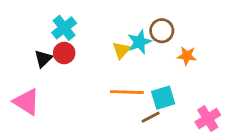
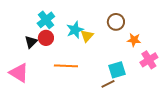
cyan star: (139, 42) -> (75, 30), moved
orange line: (127, 92) -> (66, 66), moved
pink cross: (208, 119) -> (149, 60), moved

